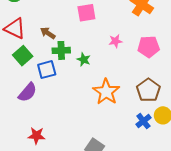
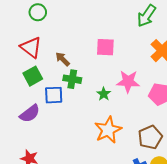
pink star: (115, 41) -> (128, 82), size x1.6
green star: (84, 60) -> (104, 94), moved

